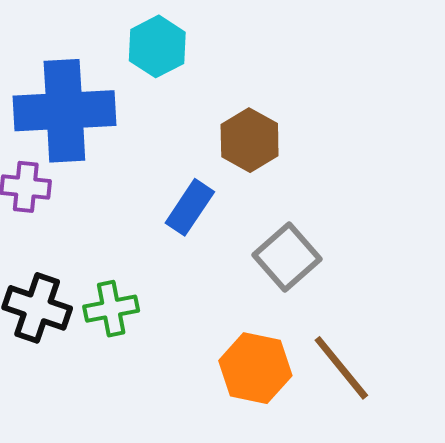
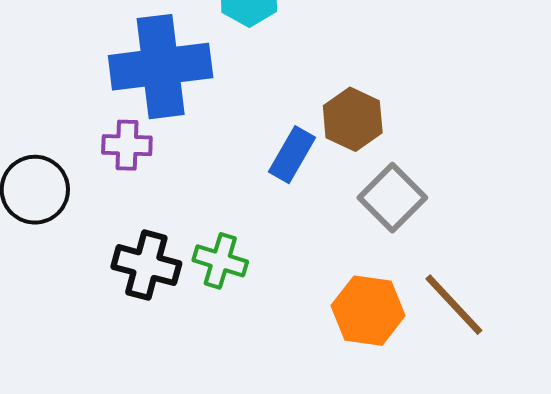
brown hexagon: (250, 140) -> (353, 119), moved
green cross: (111, 309) -> (220, 261), turned 32

